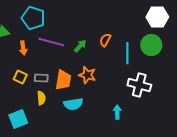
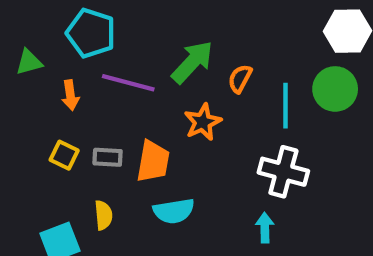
green arrow: (80, 46) -> (192, 62), moved, size x1.6
orange star: (87, 75) -> (203, 122), moved, turned 30
white cross: (139, 85) -> (283, 172), moved
yellow semicircle: (41, 98) -> (103, 215), moved

